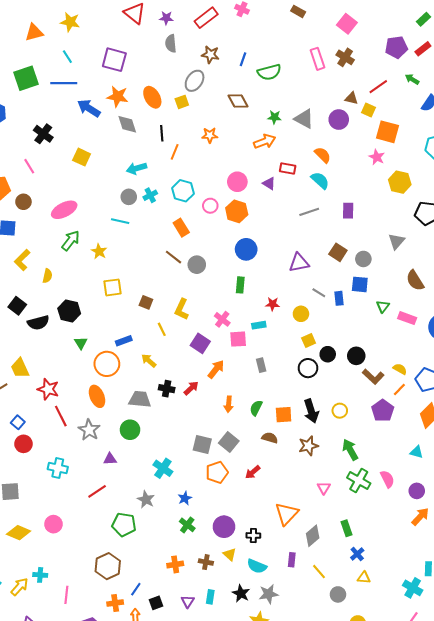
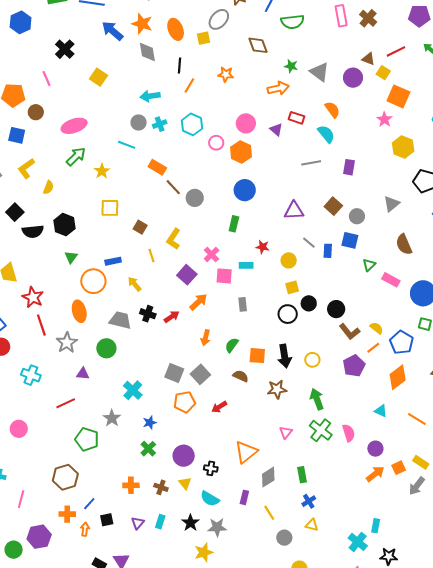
orange rectangle: (181, 228) -> (157, 167), moved, turned -36

